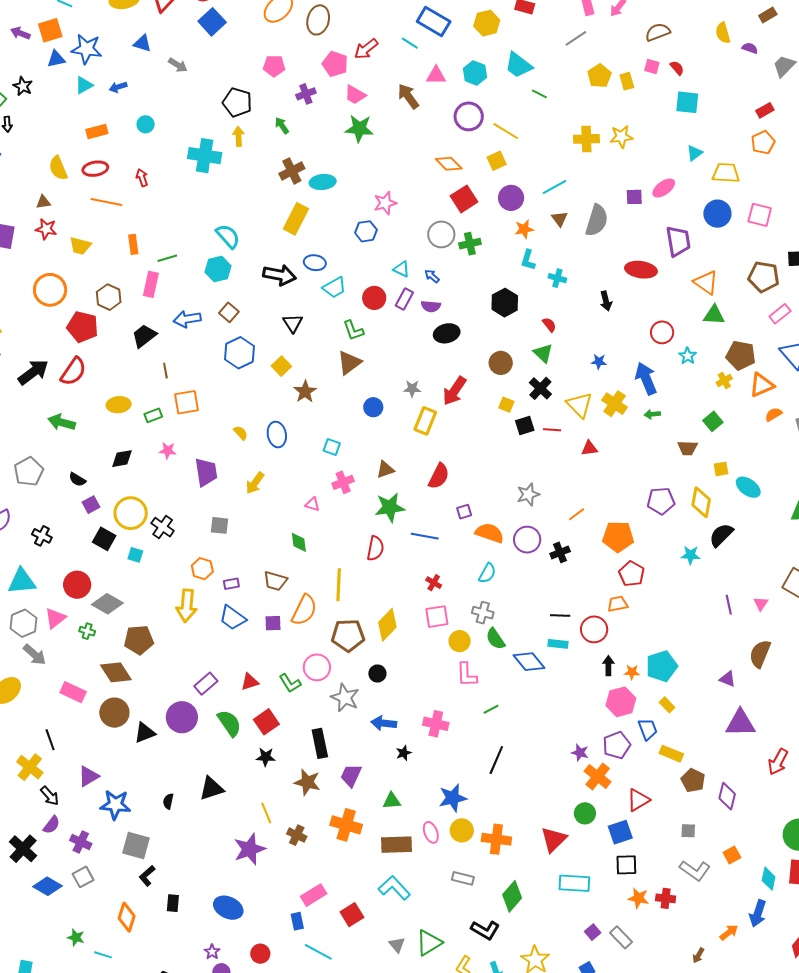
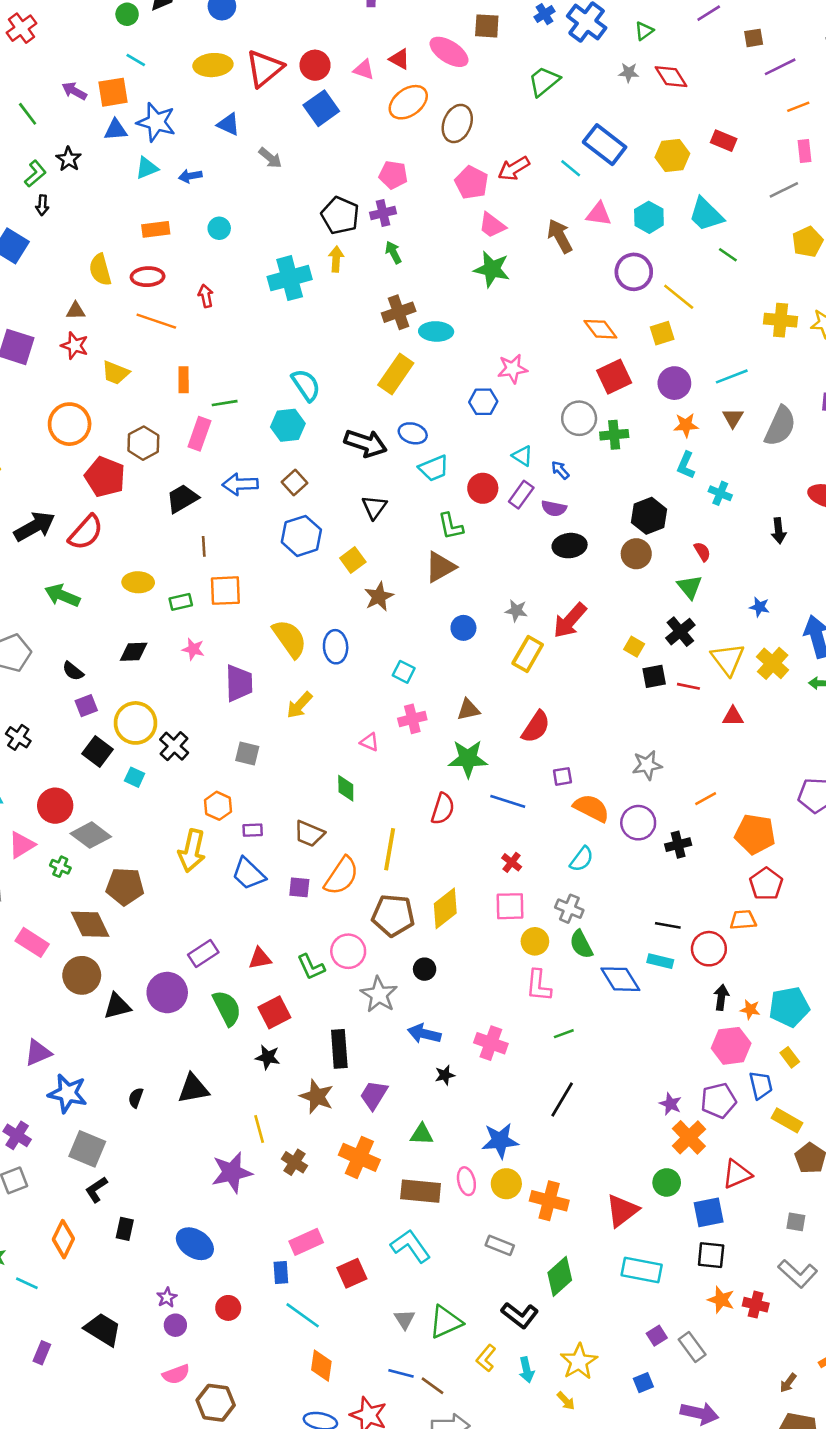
purple cross: (306, 94) -> (383, 213), moved
cyan cross: (205, 156) -> (290, 278), turned -32
brown circle: (501, 363) -> (636, 554), moved
yellow semicircle: (241, 433) -> (290, 639), size x2.0

